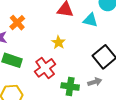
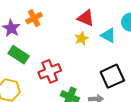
yellow star: (58, 42) -> (81, 38), moved

